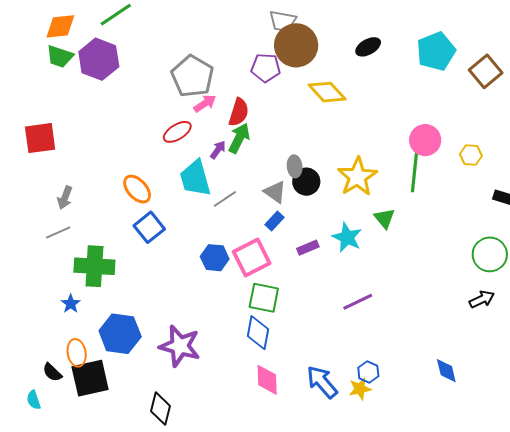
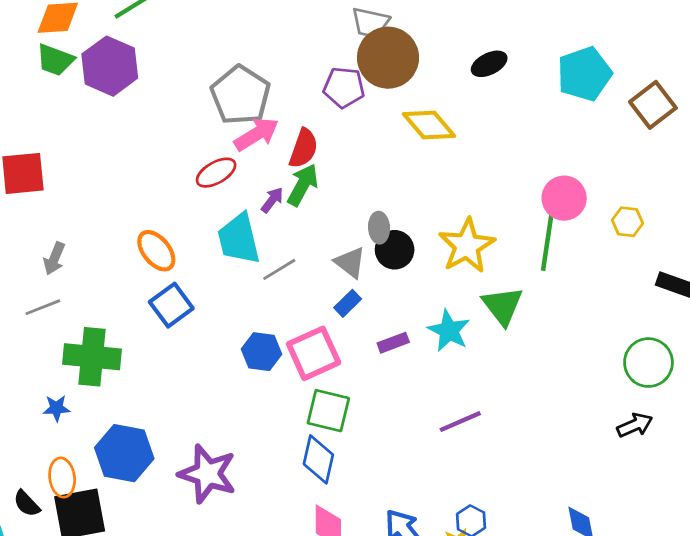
pink arrow: (205, 103) -> (256, 134), size x1.4
green triangle: (385, 218) -> (503, 306), size x1.4
blue star: (71, 304) -> (56, 408), turned 30

